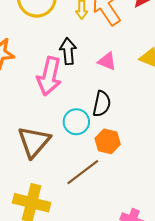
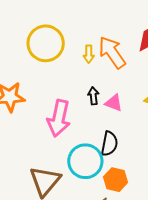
black arrow: (68, 51) -> (93, 96), moved, size x0.7
cyan circle: (76, 122) -> (85, 161), size x1.4

